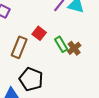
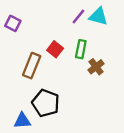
green rectangle: (61, 44) -> (81, 49), moved, turned 42

